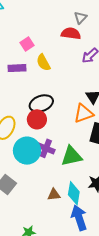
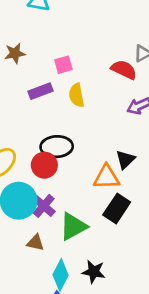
purple rectangle: (17, 68) -> (40, 91), turned -36
green triangle: (72, 156) -> (73, 227), turned -35
brown triangle: (54, 195) -> (35, 243), moved

